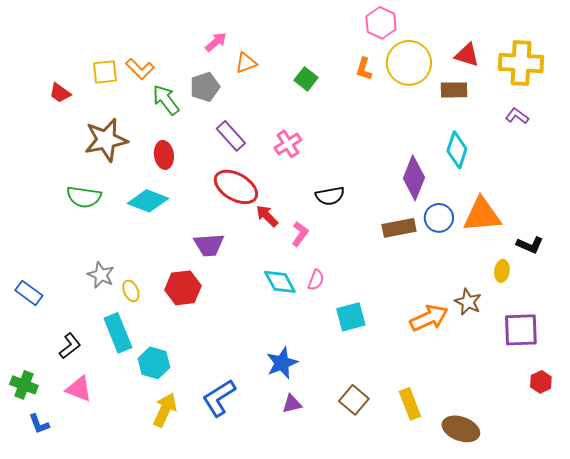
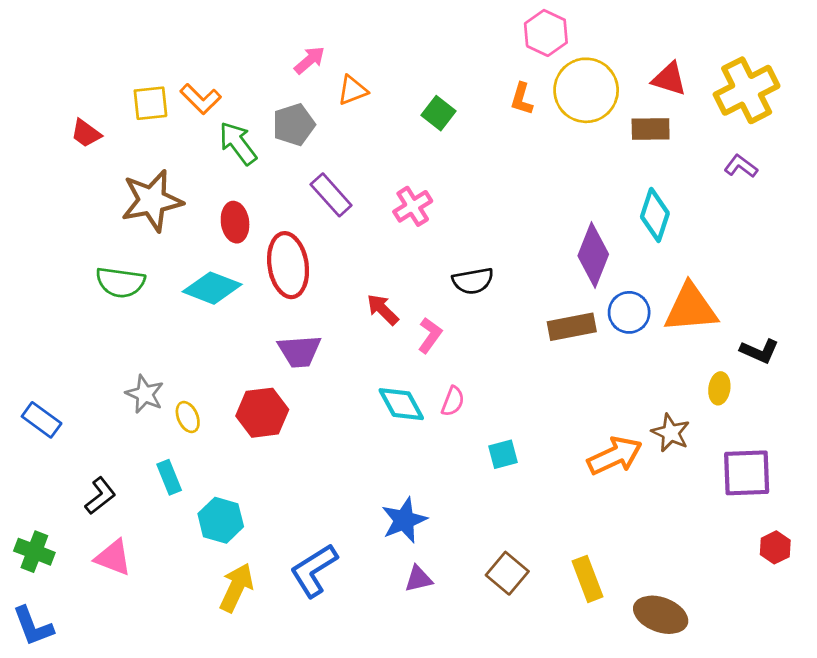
yellow cross: (521, 63) -> (747, 90), turned -30
red ellipse: (236, 187) -> (288, 265), moved, turned 51
cyan square: (351, 317) -> (503, 454), size x0.7
cyan rectangle: (118, 333) -> (169, 477), size x0.6
blue L-shape: (39, 424) -> (33, 626), moved, size x1.4

